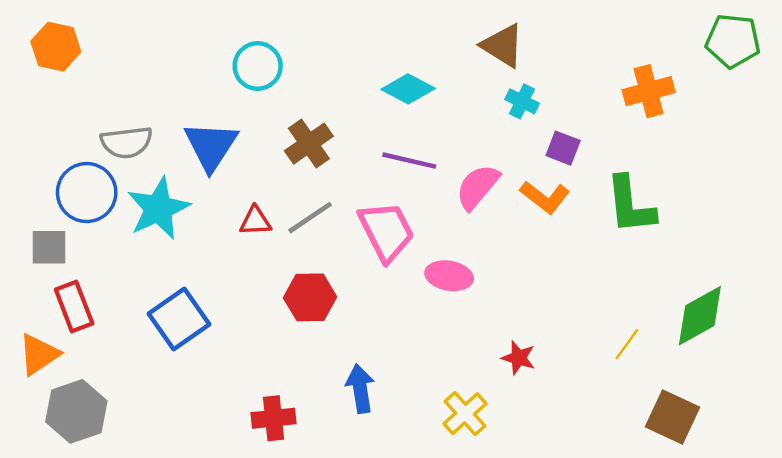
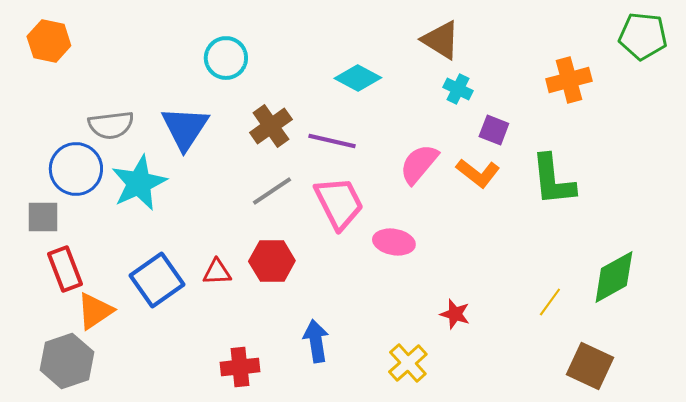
purple line: (409, 161) -> (332, 141), moved
red triangle: (255, 221) -> (217, 272), moved
orange triangle: (39, 354) -> (95, 311), moved

